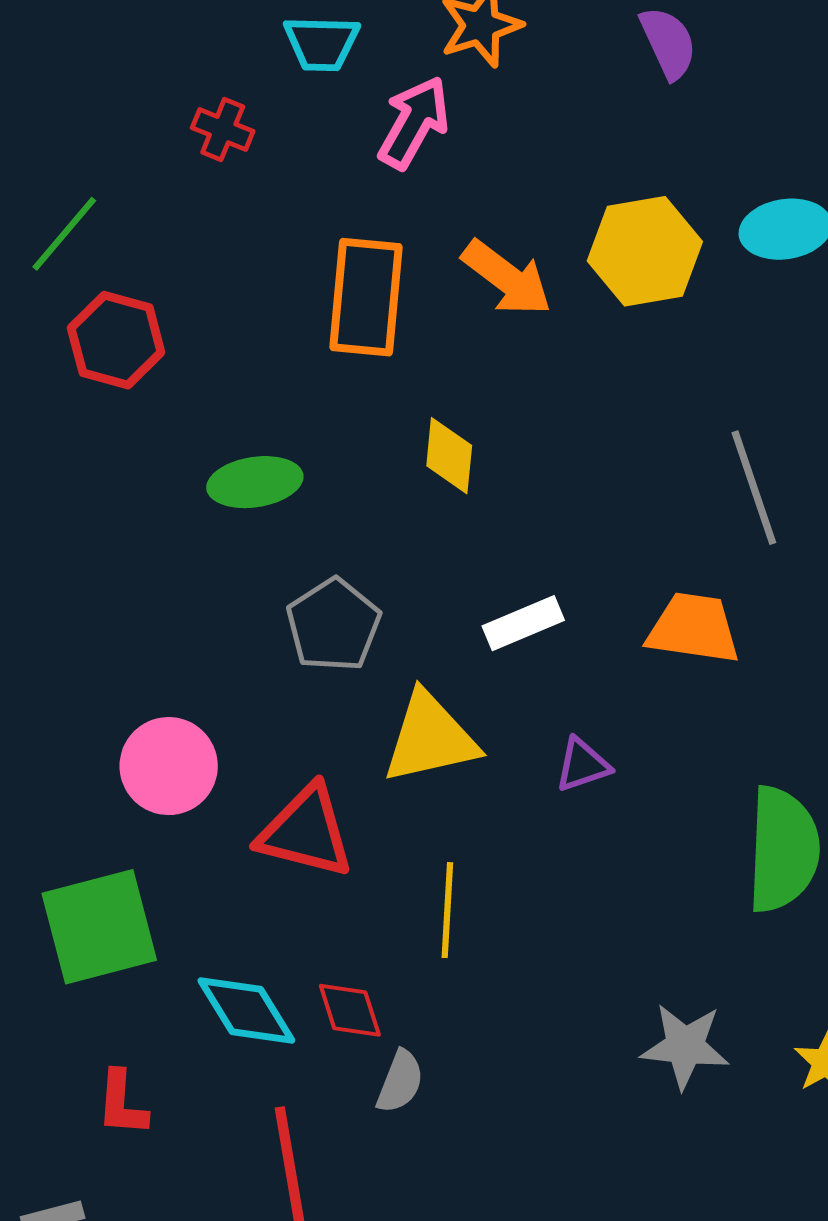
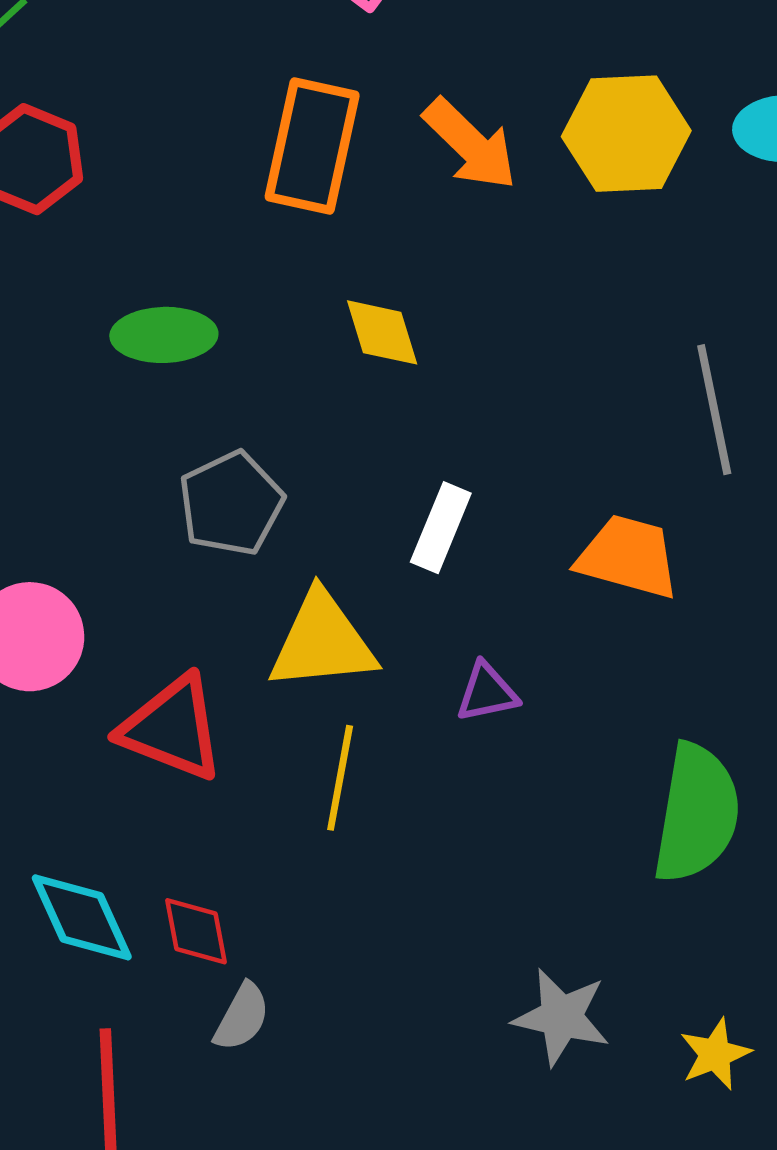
yellow diamond: (449, 456) -> (382, 332), turned -30
white rectangle: (523, 623) -> (441, 528), turned -52
yellow line: (447, 910) -> (340, 778), moved

